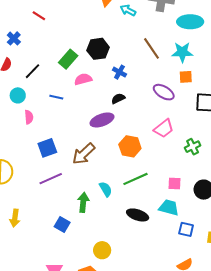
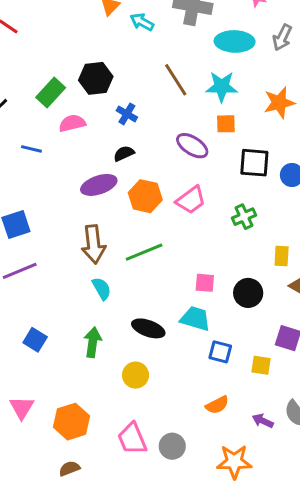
orange hexagon: (130, 146) -> (145, 196), moved
green cross: (193, 147) -> (244, 217), moved
brown arrow: (84, 154) -> (94, 244), moved, turned -55
green line: (136, 179) -> (144, 252), moved
green arrow: (83, 202) -> (93, 342), moved
yellow circle: (102, 250) -> (136, 375), moved

